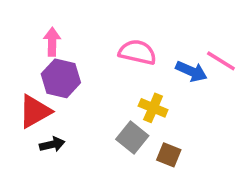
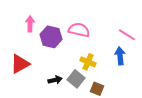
blue arrow: (191, 71) -> (120, 56), moved, turned -120
purple hexagon: (61, 78) -> (51, 37), moved
black arrow: (52, 144) -> (55, 80), moved

